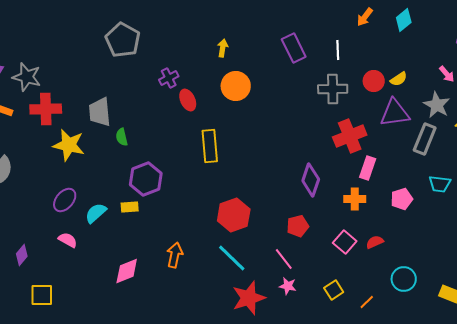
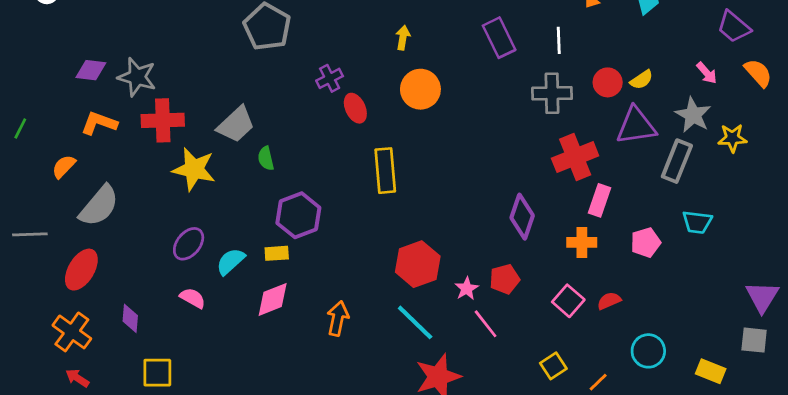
gray trapezoid: (100, 112) -> (236, 124), turned -128
purple diamond: (22, 255) -> (130, 318), turned -35
pink diamond: (127, 271) -> (273, 299), moved
pink star: (288, 286) -> (467, 289), moved, turned 30

